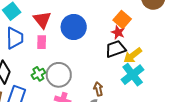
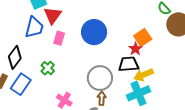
red triangle: (42, 20) -> (53, 15), moved
green cross: (38, 74) -> (48, 68), turned -32
gray circle: (59, 75) -> (100, 78), moved

